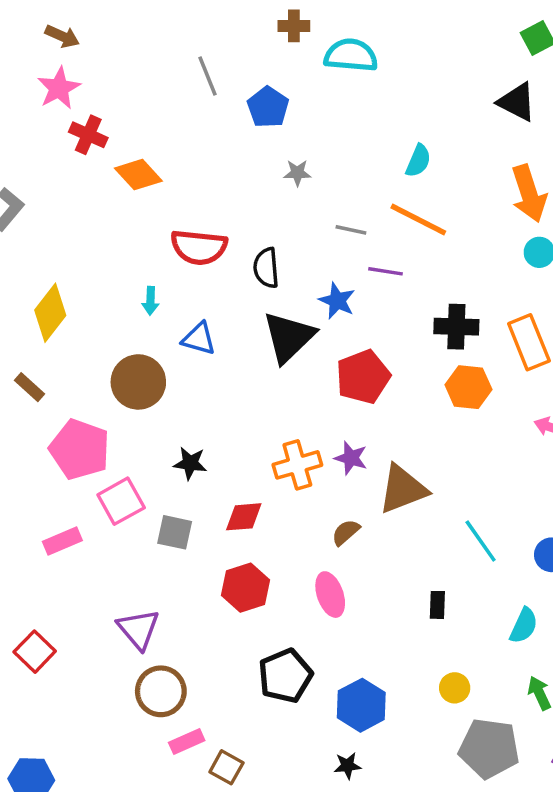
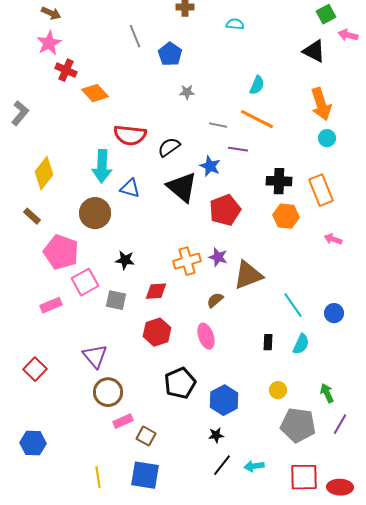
cyan semicircle: (351, 55) -> (235, 24), moved, size x0.6
black semicircle: (266, 268) -> (169, 147), turned 60
cyan arrow: (150, 301) -> (102, 166), size x2.0
black triangle: (289, 337) -> (182, 187), turned -36
cyan semicircle: (524, 626) -> (301, 344), moved

